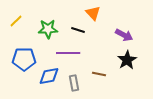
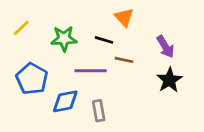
purple arrow: (124, 35) -> (165, 47), turned 30
blue pentagon: (24, 59) -> (32, 79), turned 30
brown line: (99, 74) -> (124, 60), moved

